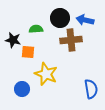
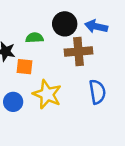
blue circle: (22, 89) -> (13, 102), moved
blue semicircle: (91, 89) -> (97, 92), moved

